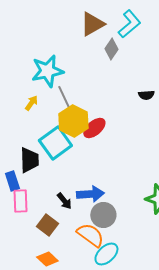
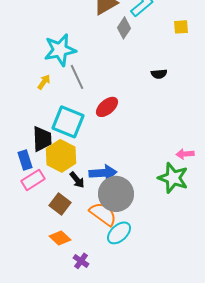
yellow hexagon: (73, 121) -> (61, 156), moved
cyan square: (55, 143) -> (68, 122), turned -32
pink rectangle: (20, 201) -> (33, 180), turned 60
gray circle: (103, 215) -> (116, 194), size x1.4

